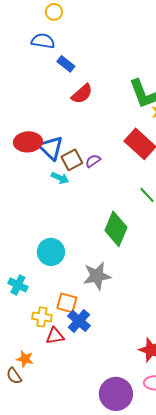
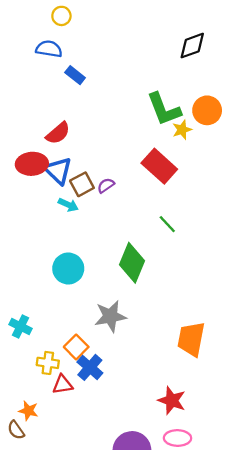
red semicircle: (82, 94) -> (58, 133), moved
cyan circle: (51, 252) -> (68, 268), moved
orange square: (67, 303) -> (76, 347), turned 30

